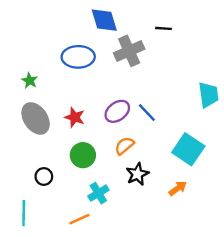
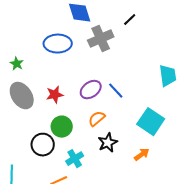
black line: (163, 28) -> (130, 20), turned -48
red star: (75, 117) -> (55, 95), turned -30
black circle: (44, 176) -> (43, 145), moved, size x1.5

